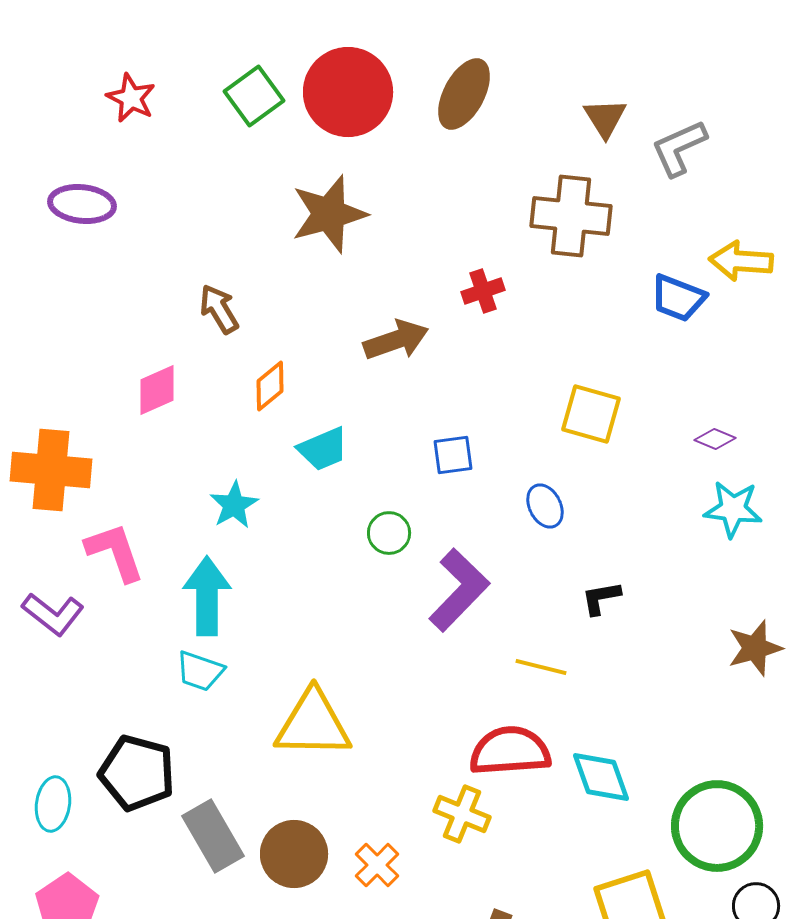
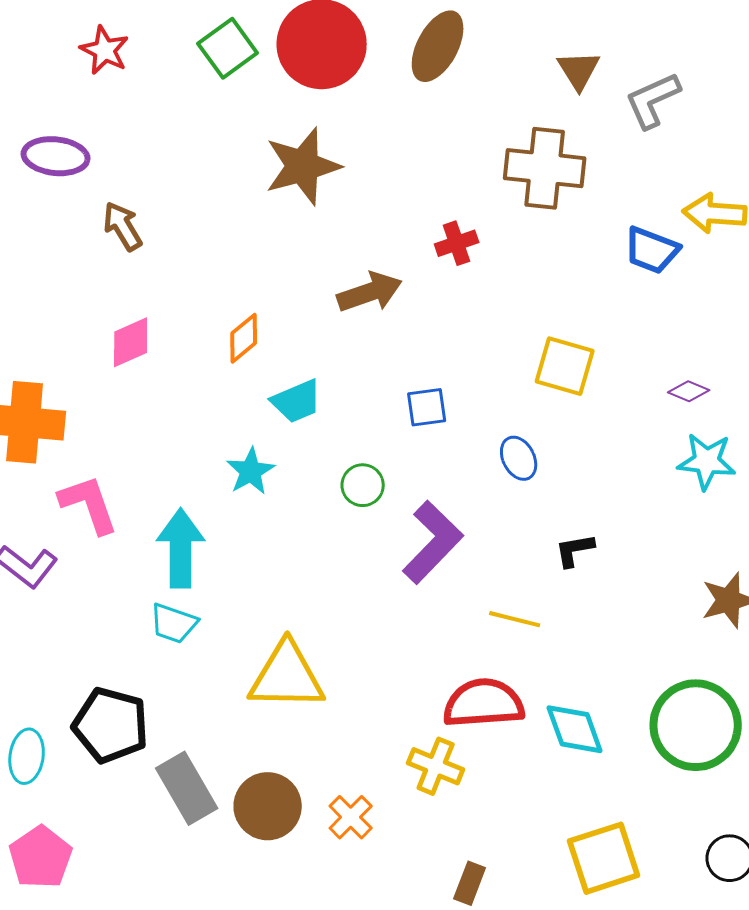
brown arrow: (219, 309) -> (123, 226), moved
cyan star: (234, 505) -> (251, 471), moved
green circle: (717, 826) -> (696, 725), moved

